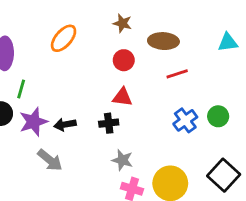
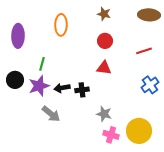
orange ellipse: (64, 38) -> (61, 25), turned -40
brown ellipse: (163, 41) -> (149, 15), moved
green line: (21, 89) -> (42, 64), moved
black cross: (109, 123) -> (82, 90), moved

